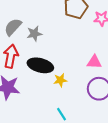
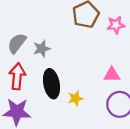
black ellipse: (40, 65) -> (51, 84), turned 70

